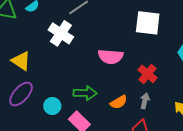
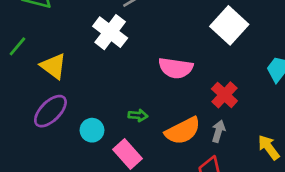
white square: (148, 23) -> (229, 25), turned 32
green arrow: (85, 93) -> (138, 115), size x0.6
orange semicircle: (119, 102) -> (183, 131), size x1.5

